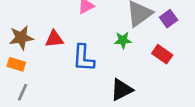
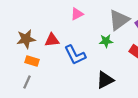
blue L-shape: (83, 58) -> (75, 55), turned -30
orange rectangle: (16, 64) -> (32, 61), moved

